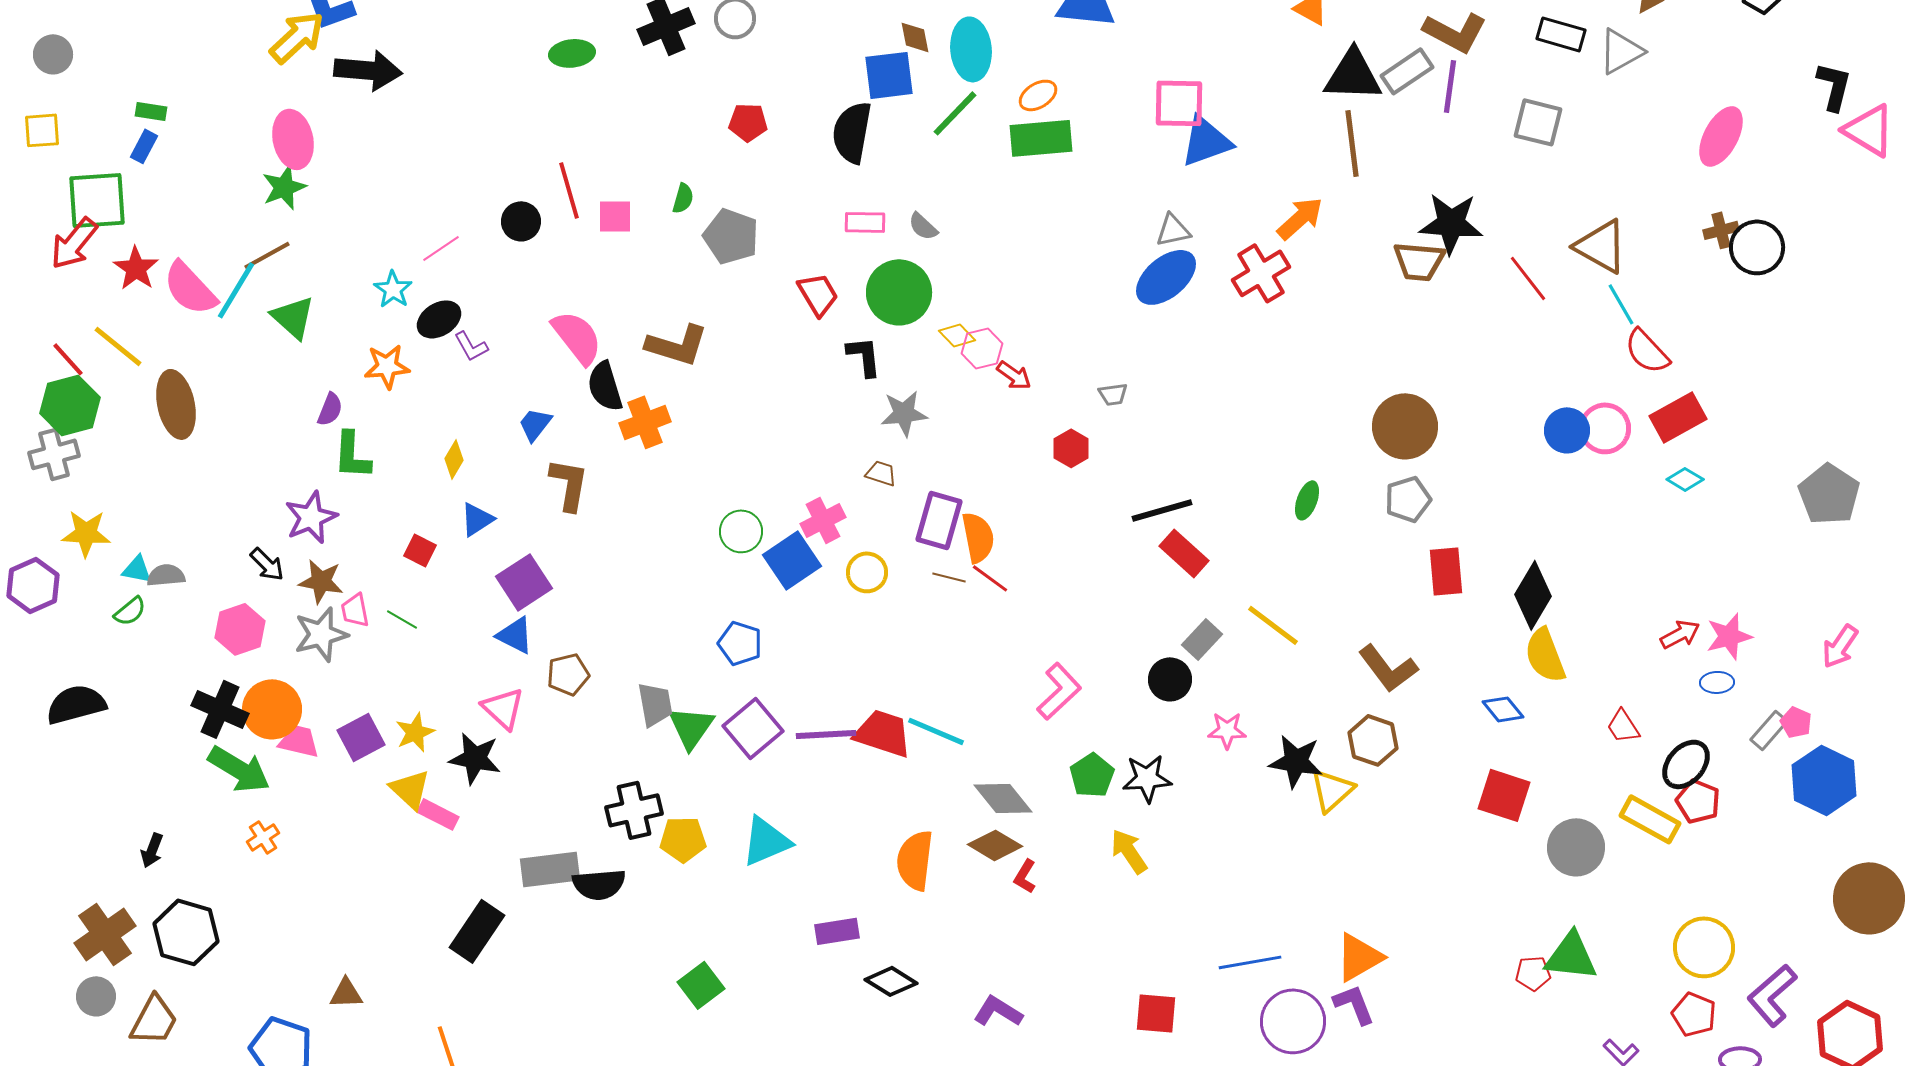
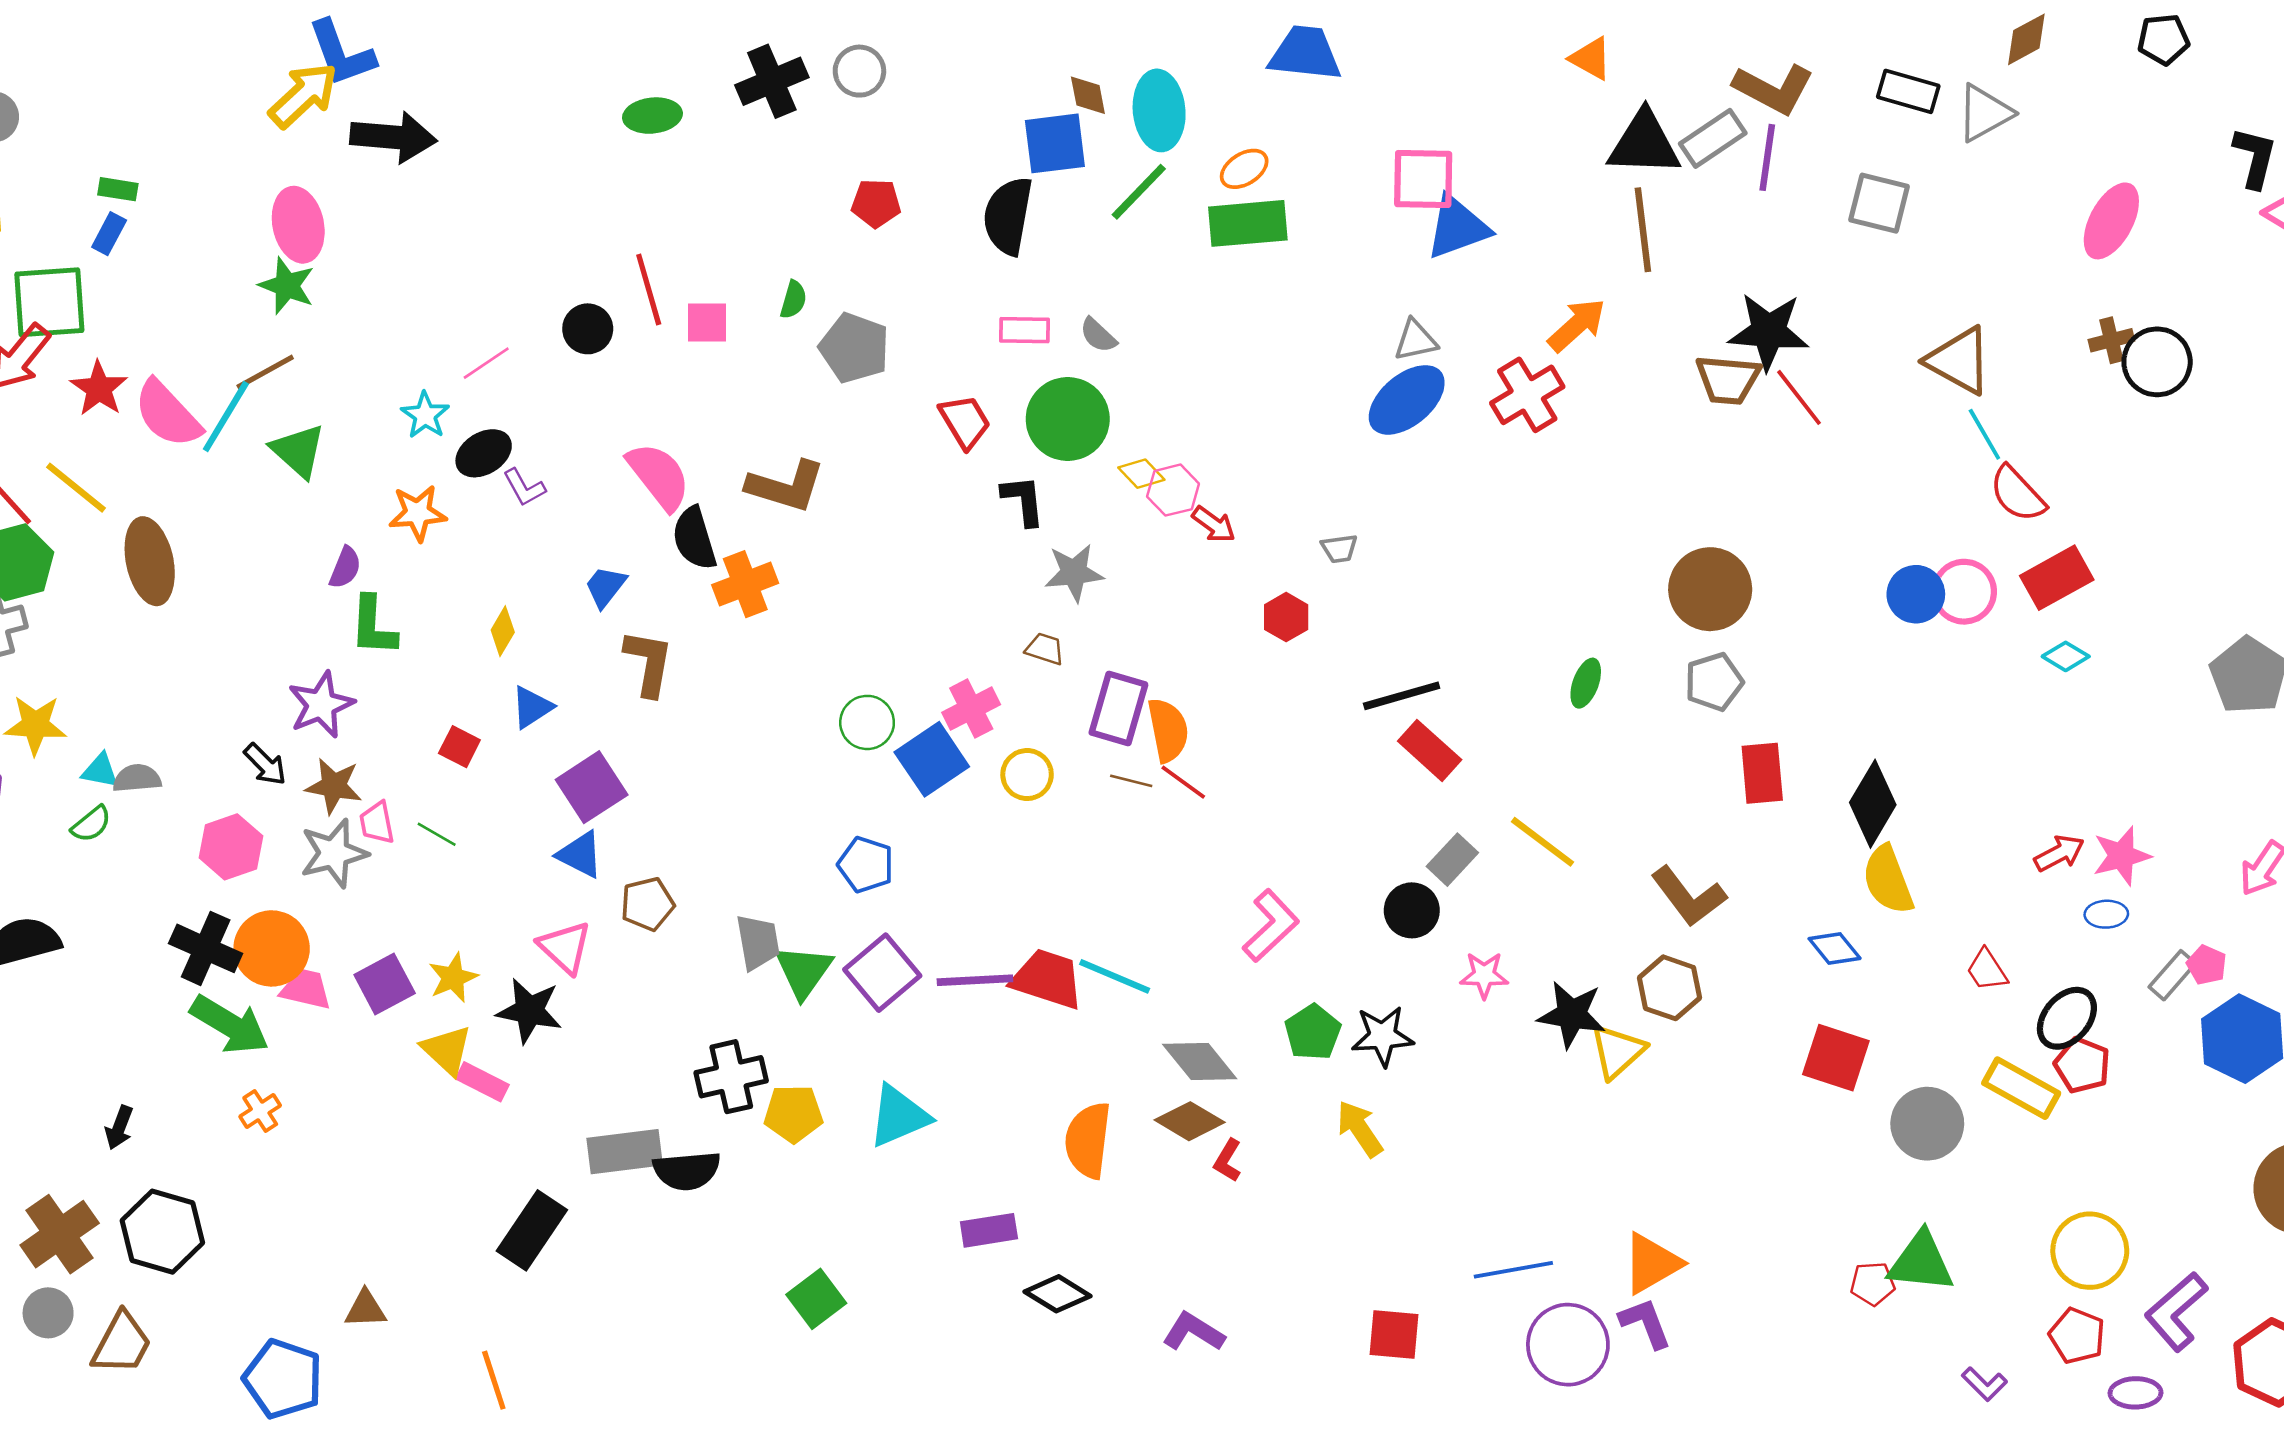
green star: (284, 187) -> (287, 286), turned -30
red line: (1528, 278) -> (1799, 397), moved

